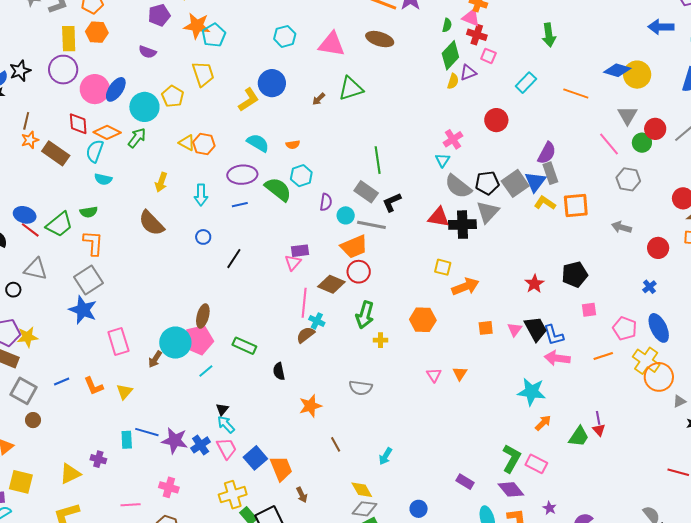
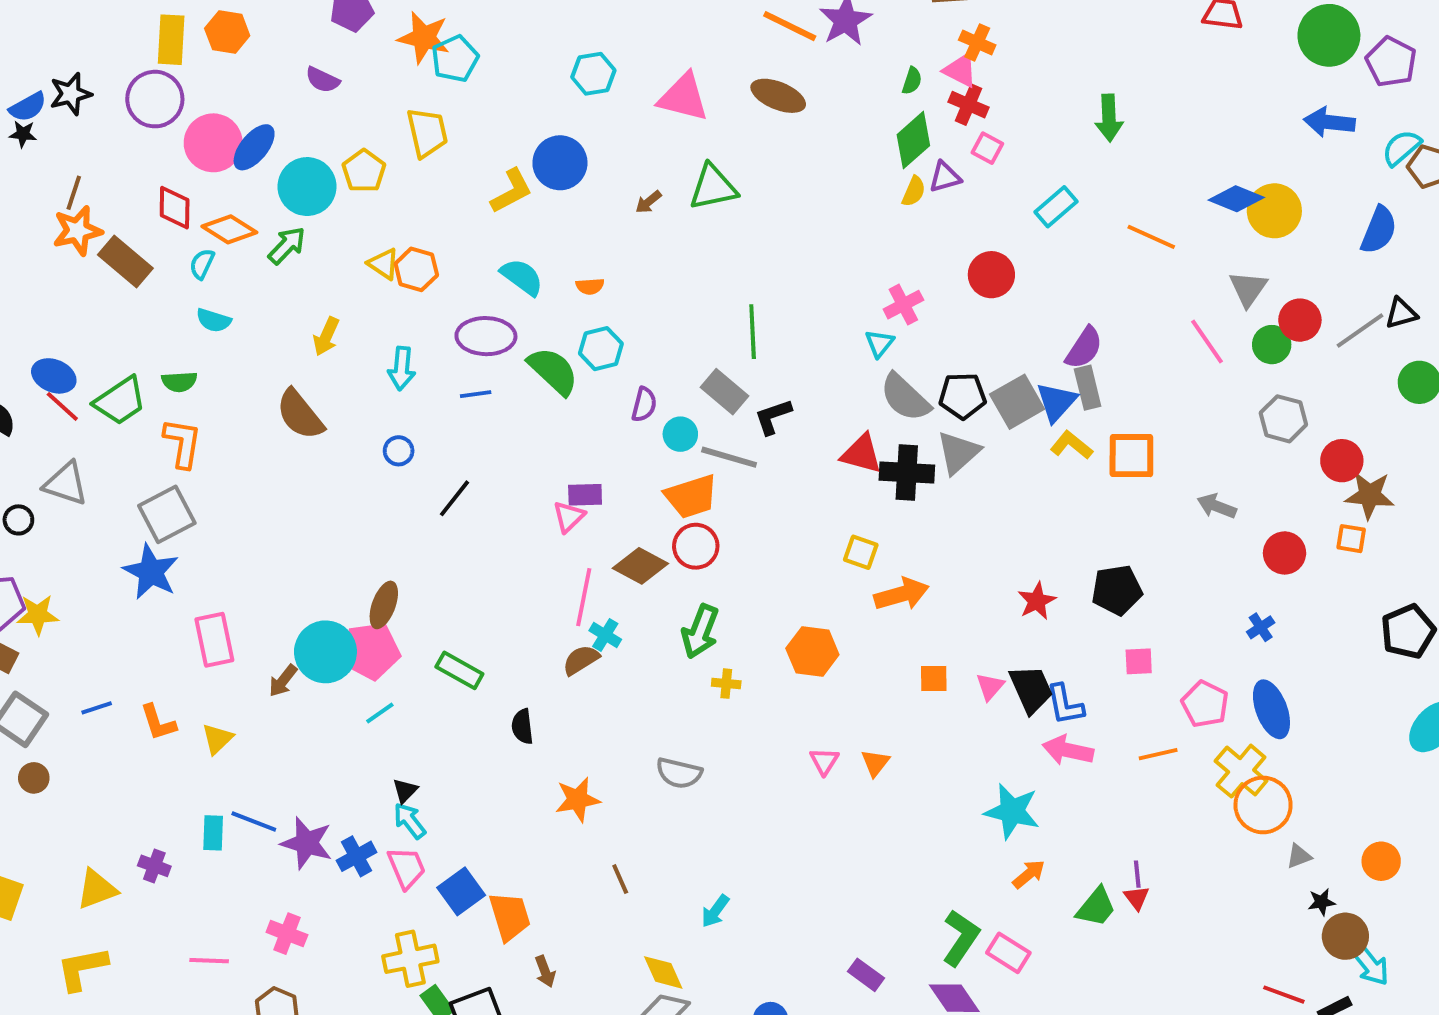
orange star: (30, 140) -> (77, 231), size x1.4
cyan semicircle: (95, 151) -> (202, 264), size x0.7
gray hexagon: (628, 179) -> (1283, 419), moved

